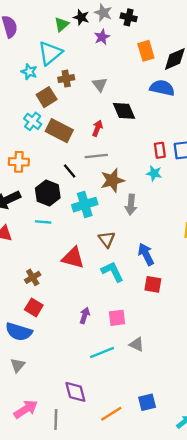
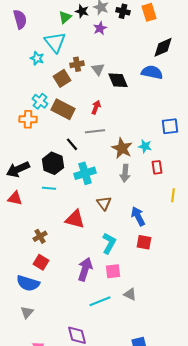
orange rectangle: (146, 51) -> (149, 12), moved
cyan triangle: (50, 53) -> (55, 42), turned -30
brown cross: (66, 79) -> (77, 64), moved
brown square: (47, 97) -> (62, 78), moved
black diamond: (124, 111) -> (118, 80), moved
red rectangle: (160, 150) -> (157, 167), moved
orange cross: (19, 162) -> (28, 119), moved
brown star: (112, 180) -> (122, 148), moved, turned -30
cyan L-shape: (112, 272) -> (109, 243), moved, turned 55
purple arrow: (85, 316) -> (85, 269), size x1.6

